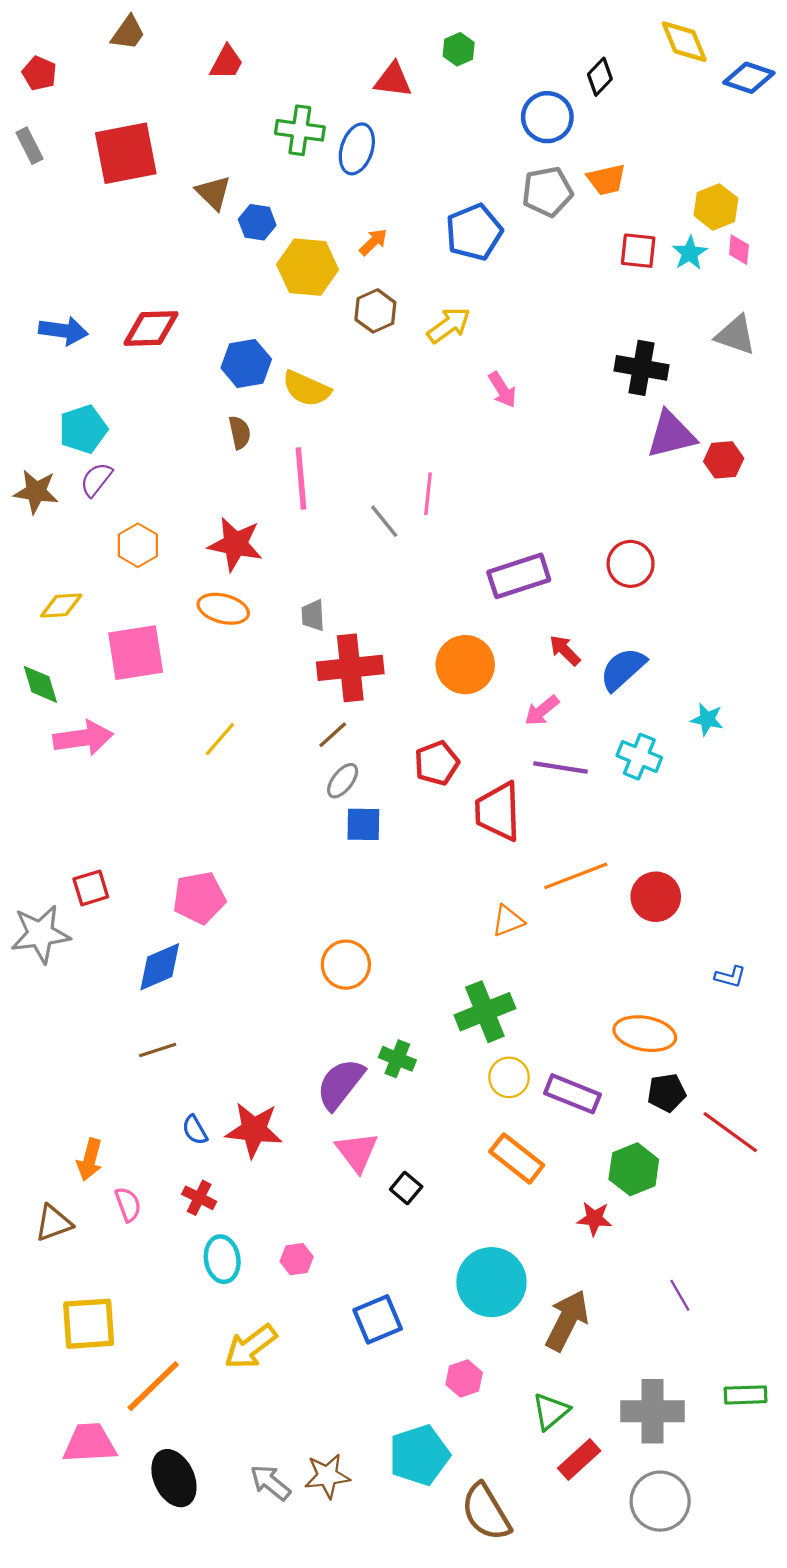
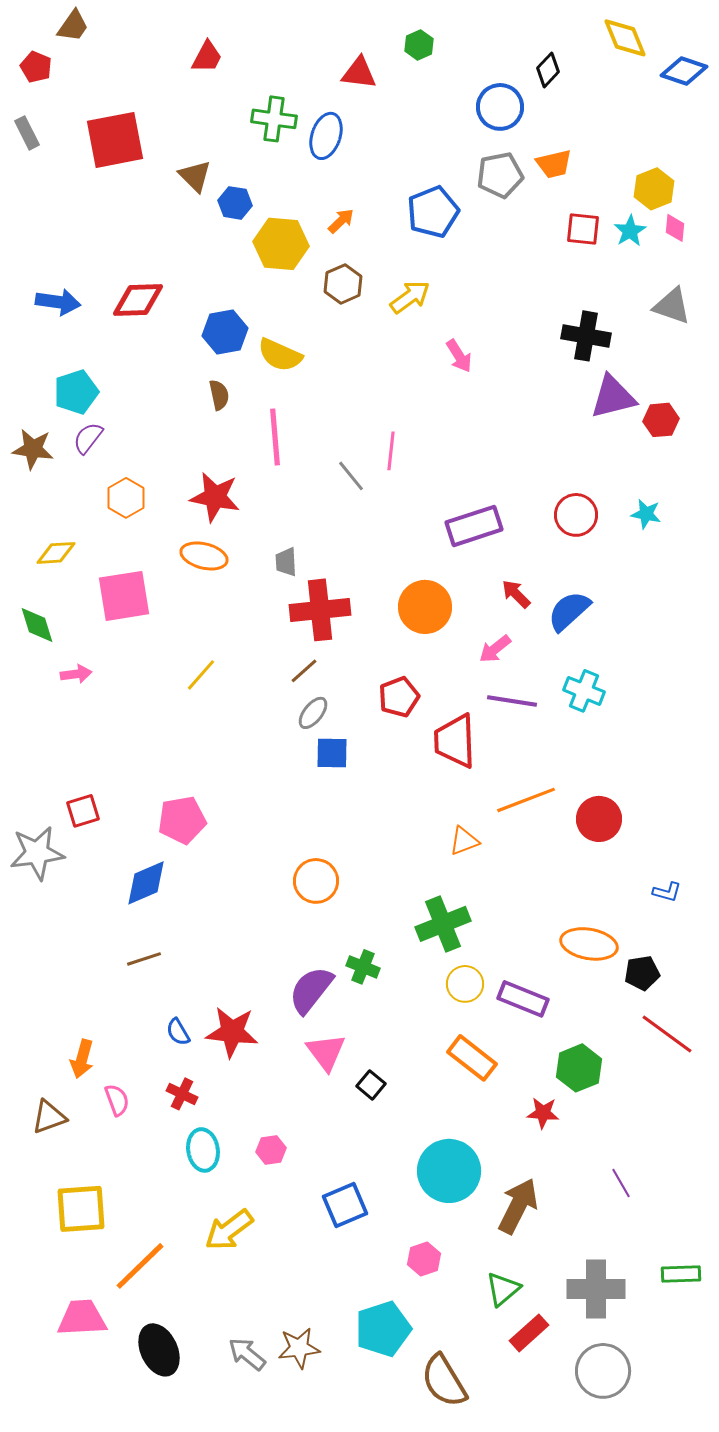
brown trapezoid: (128, 33) -> (73, 26), moved
cyan star: (707, 719) -> (646, 514), moved
pink arrow: (83, 738) -> (76, 674), size x0.6
black pentagon: (667, 1093) -> (642, 973), moved

